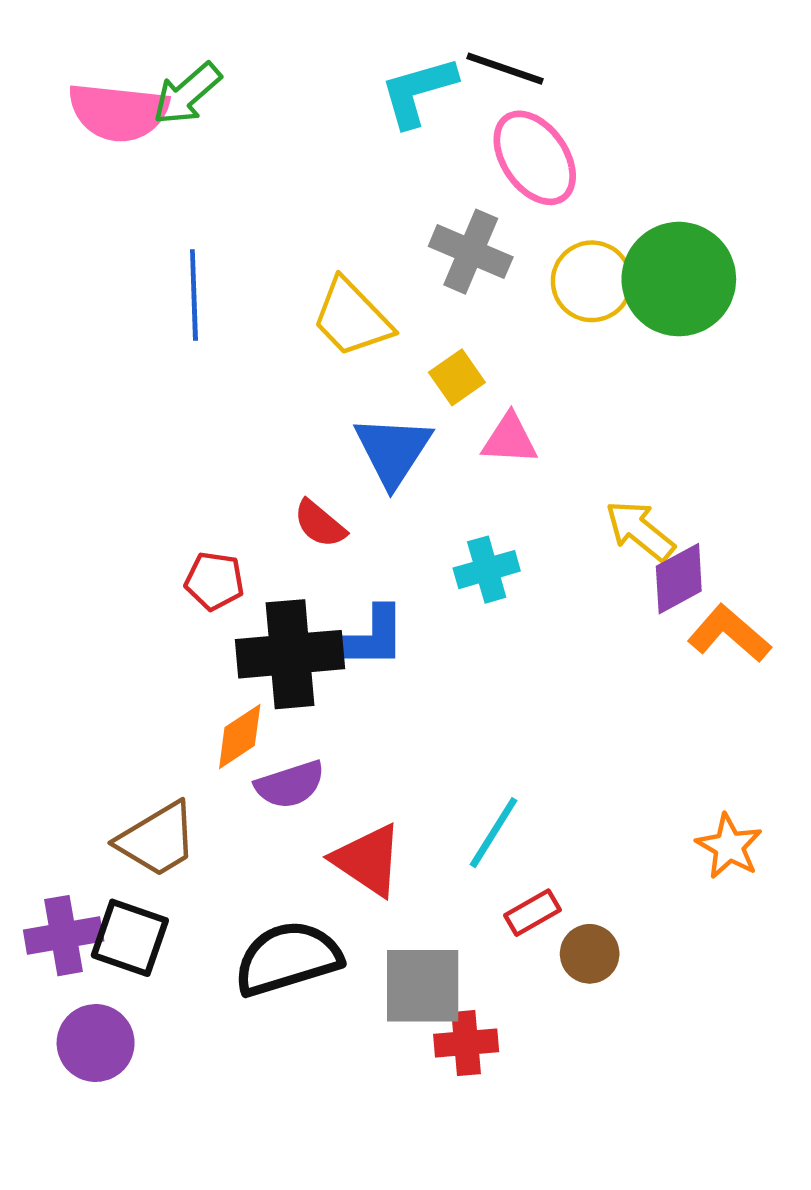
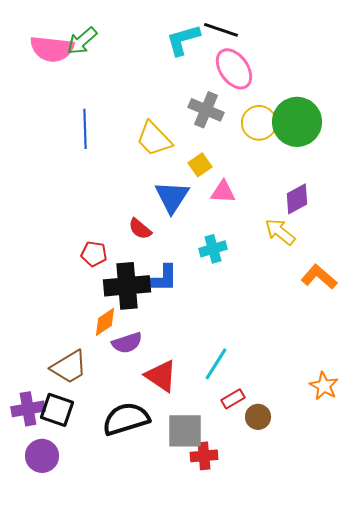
purple diamond: (679, 579) -> (297, 199), moved
orange star: (729, 846) -> (324, 386), moved

